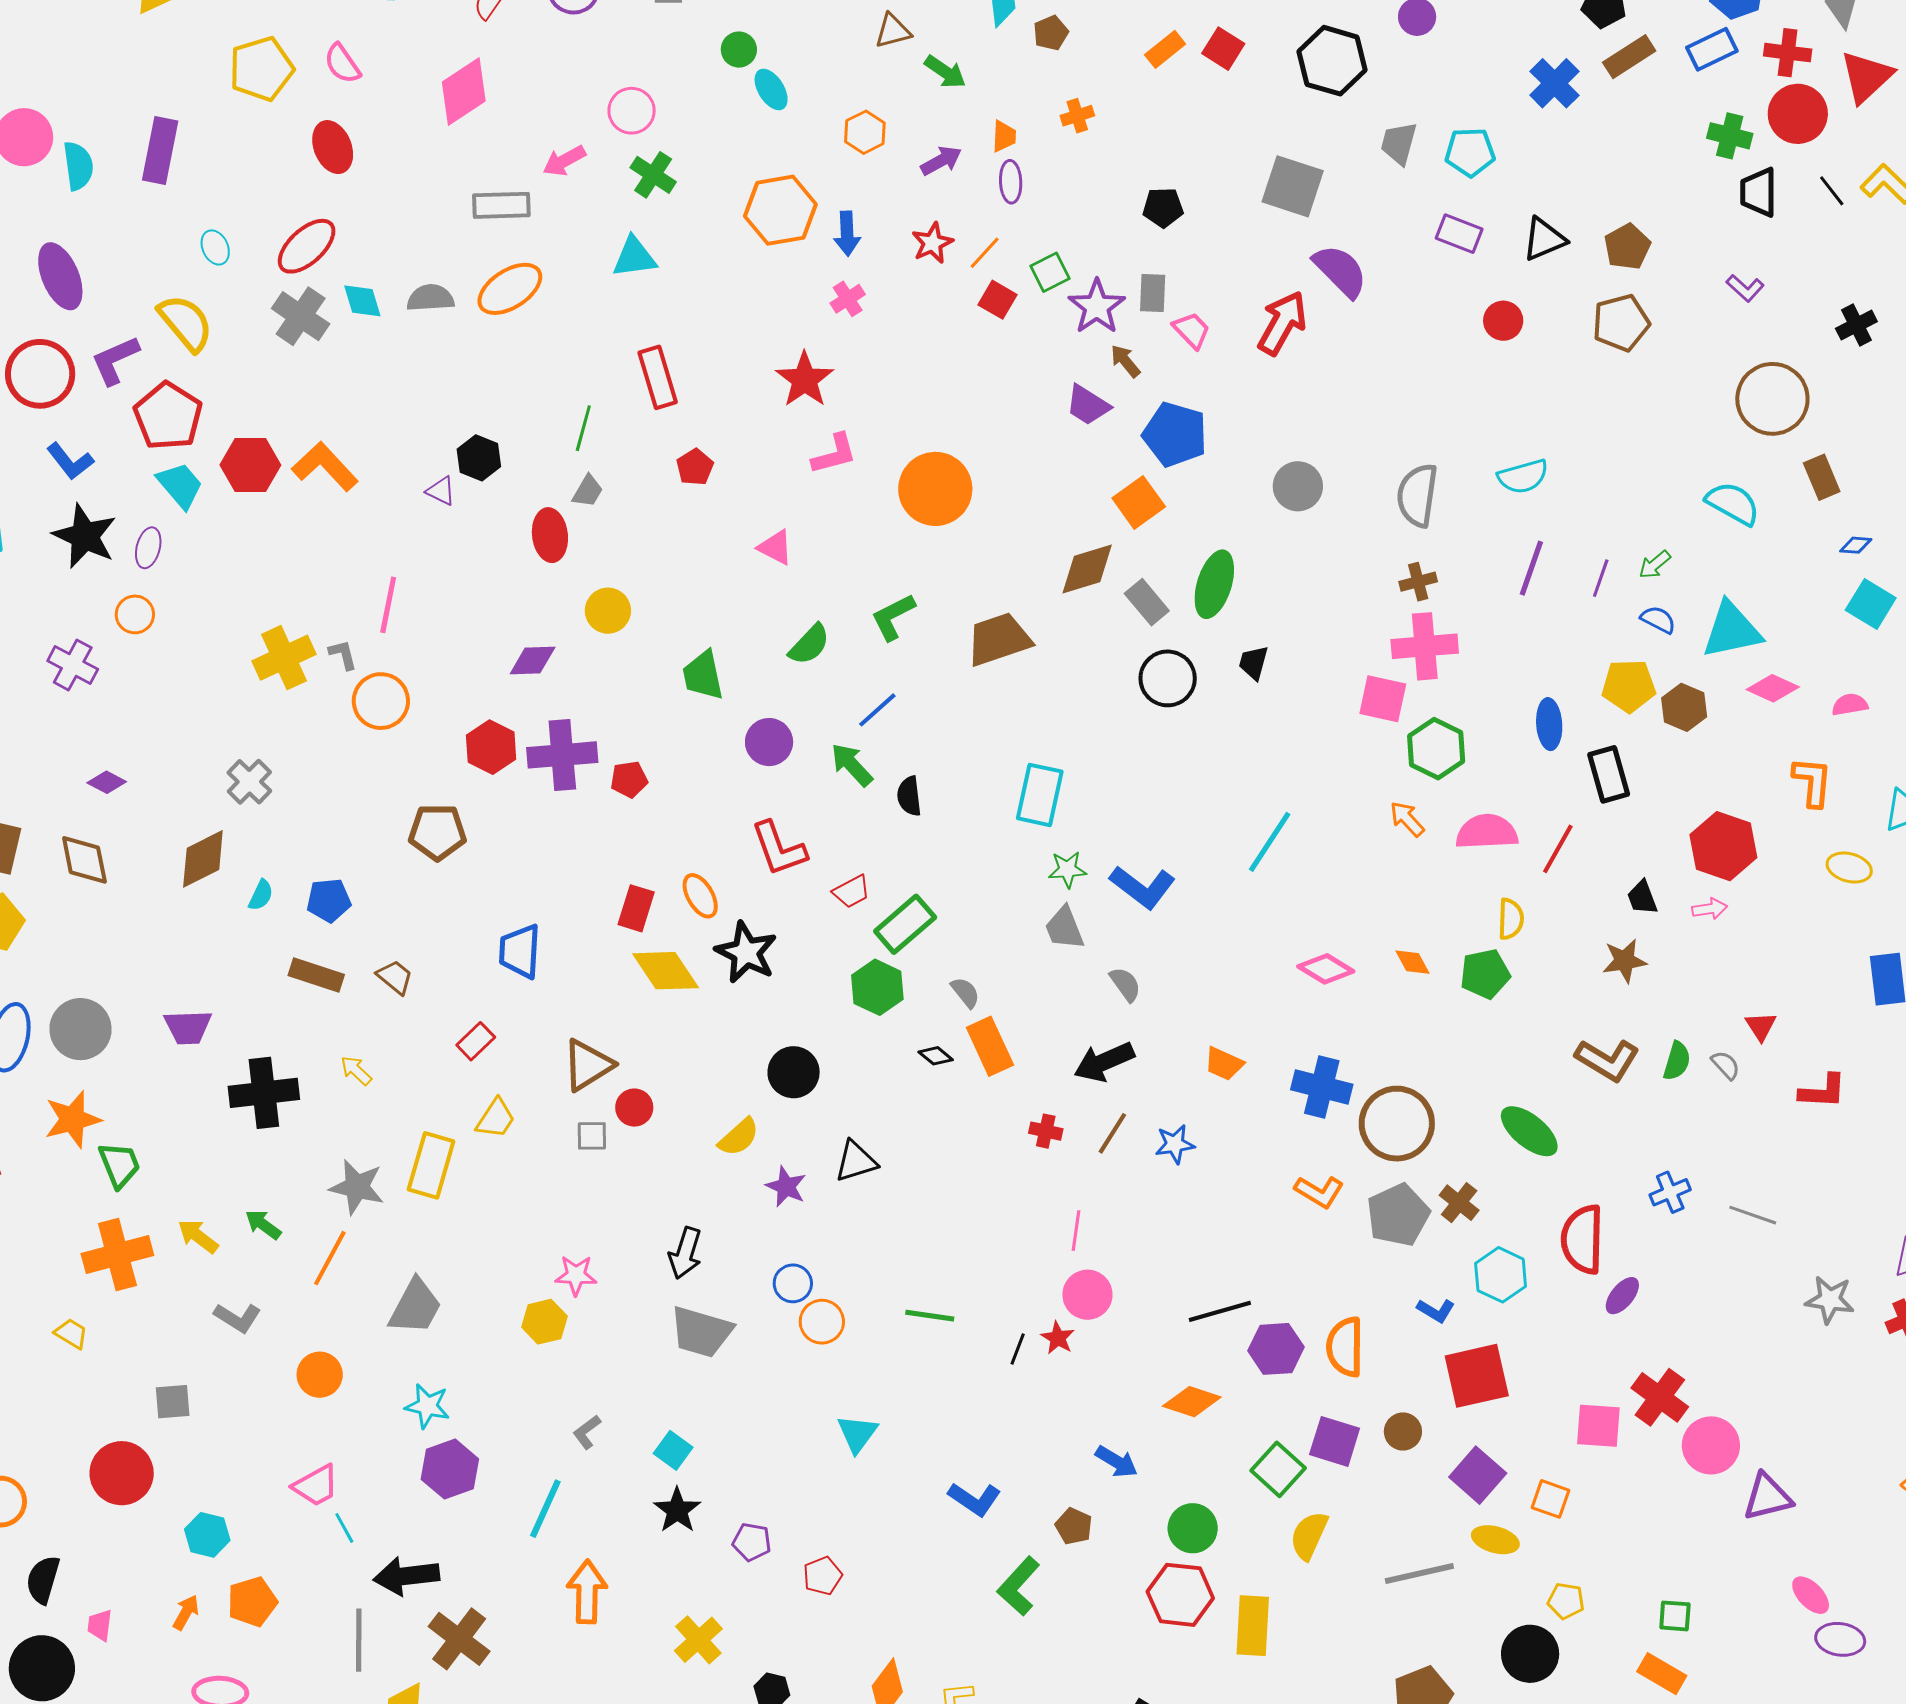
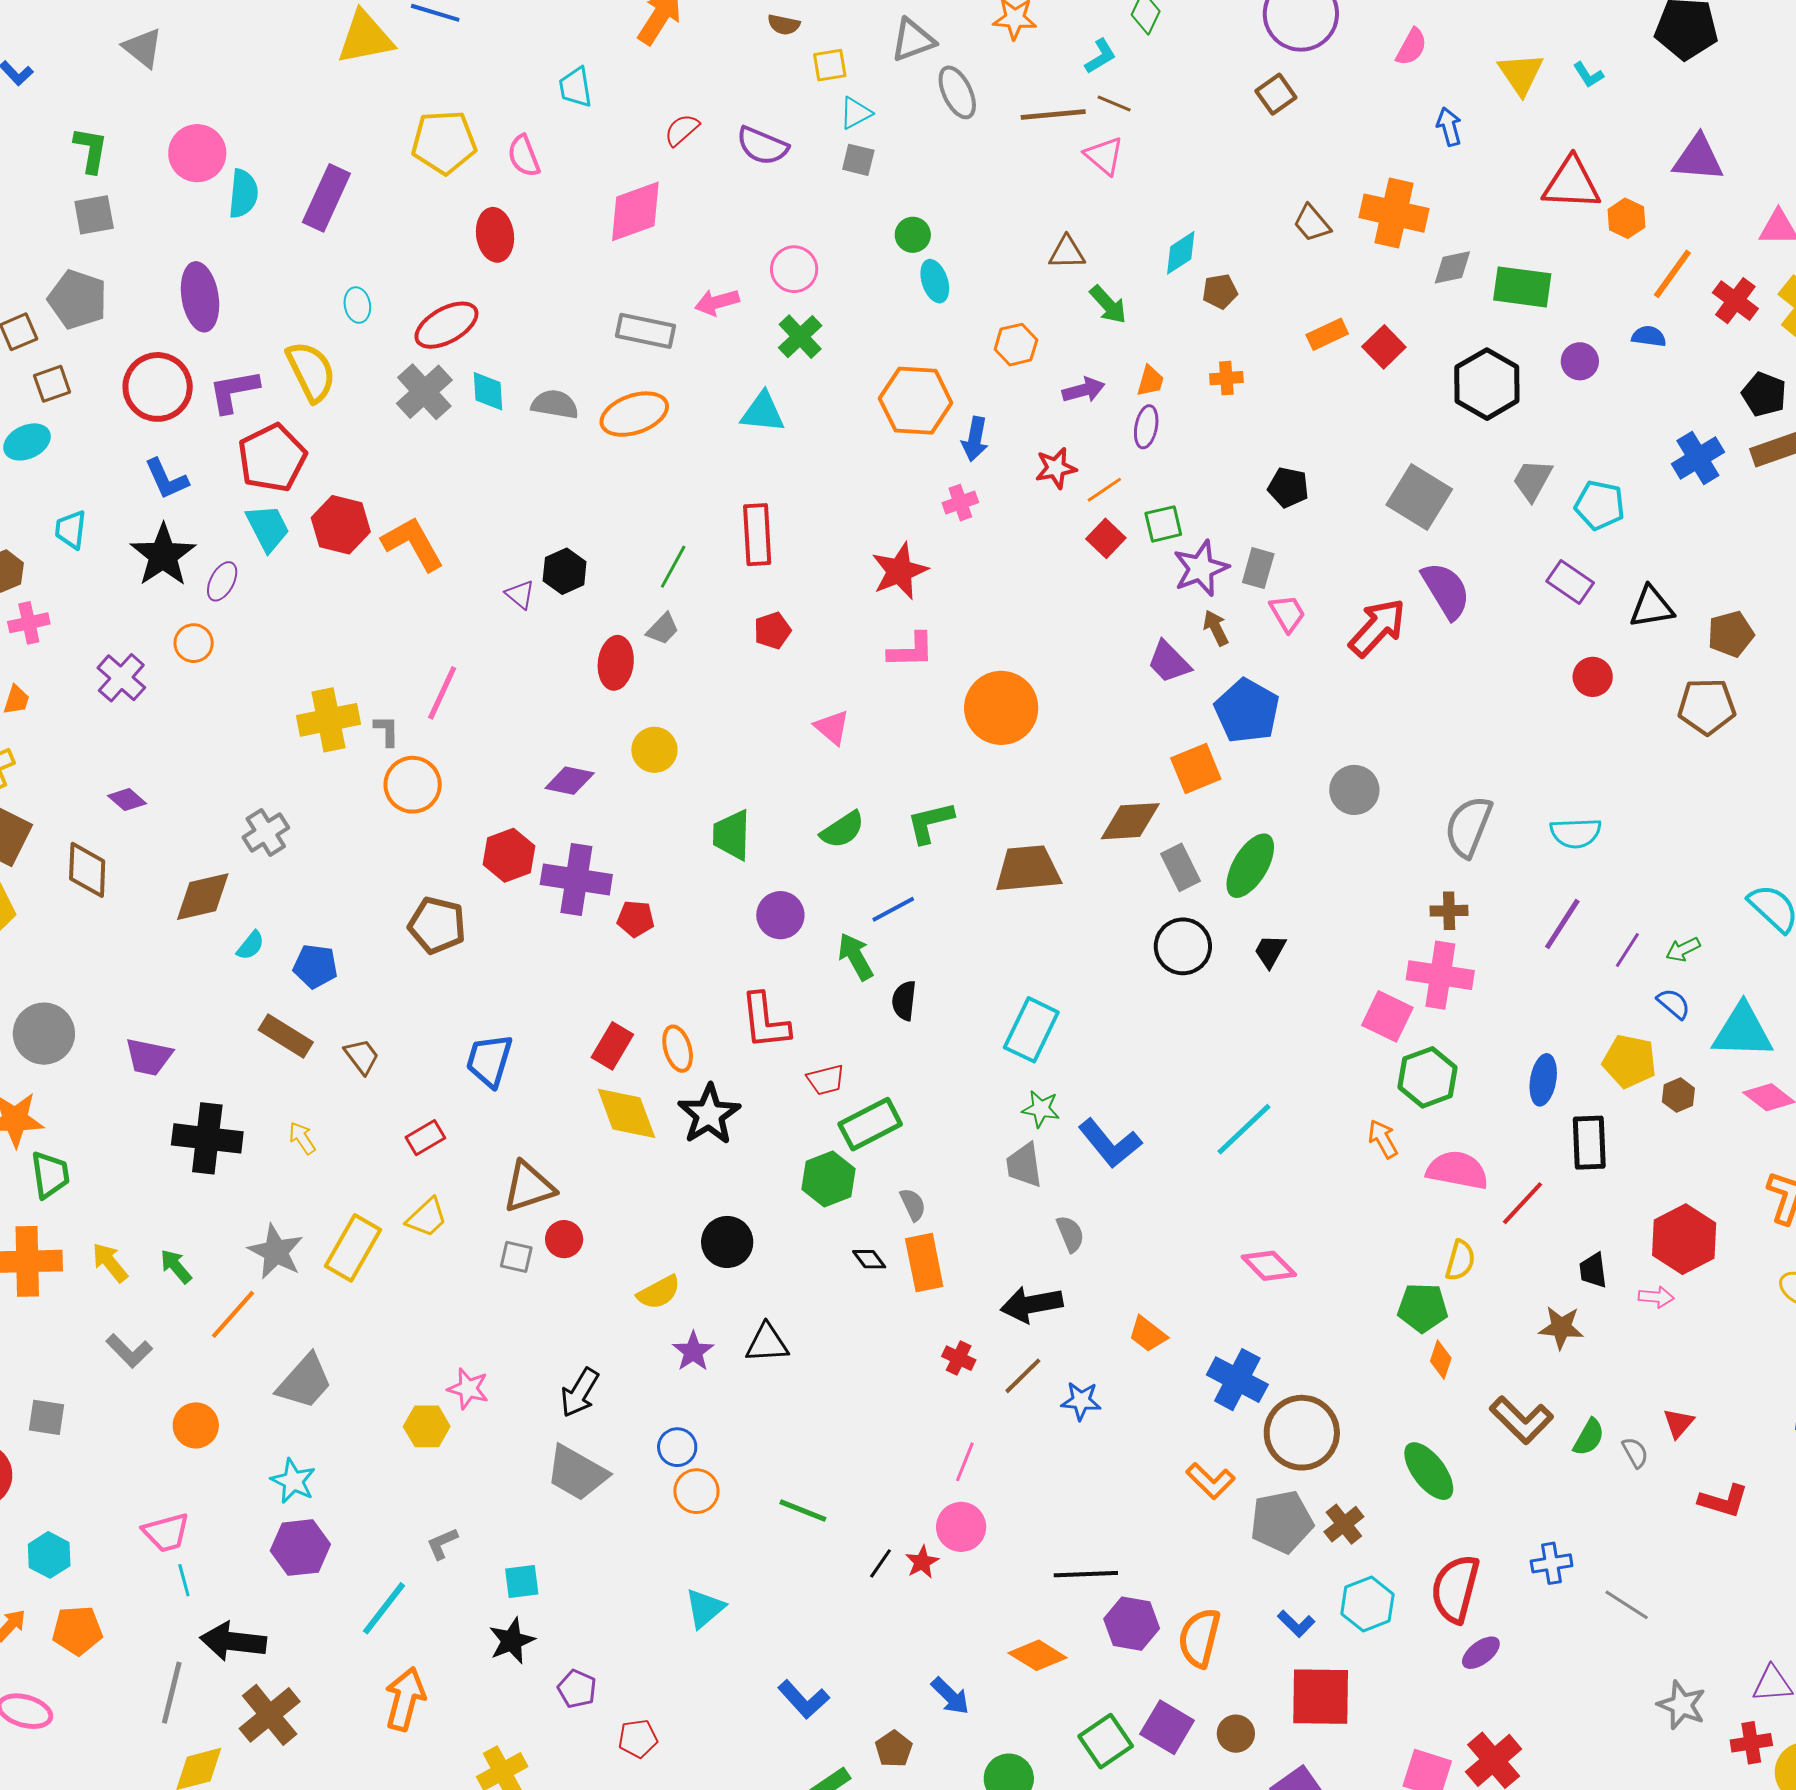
brown hexagon: (1684, 707) -> (1678, 1095), size x0.7
orange diamond: (1413, 962) -> (1441, 1360), moved, turned 33
cyan square: (673, 1450) -> (522, 1582), turned 33

